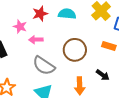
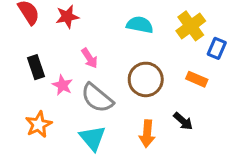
red star: (40, 14) -> (67, 17), moved
pink star: (20, 27) -> (63, 85), moved
pink arrow: (36, 40) -> (90, 58), turned -128

